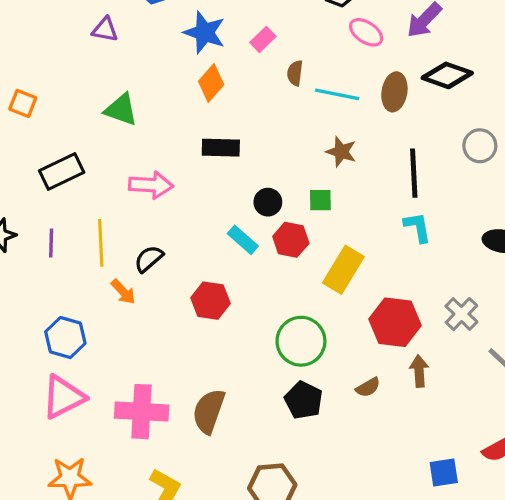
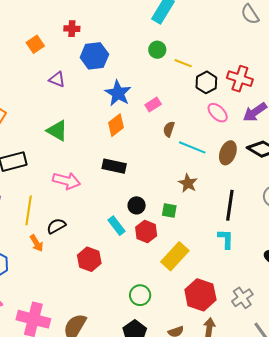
green circle: (301, 341) -> (140, 295), size x0.7

